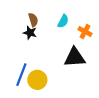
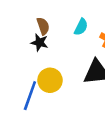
yellow circle: (37, 80) -> (50, 80), moved

